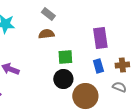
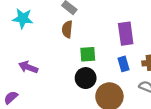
brown semicircle: (46, 34) -> (67, 29), turned -77

